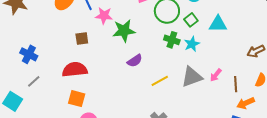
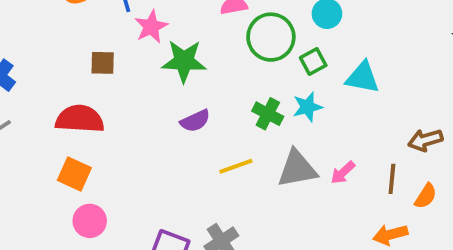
pink star: (104, 16) -> (151, 27), turned 30
green cross: (172, 40) -> (268, 114), moved
brown line: (236, 84) -> (392, 179), moved

